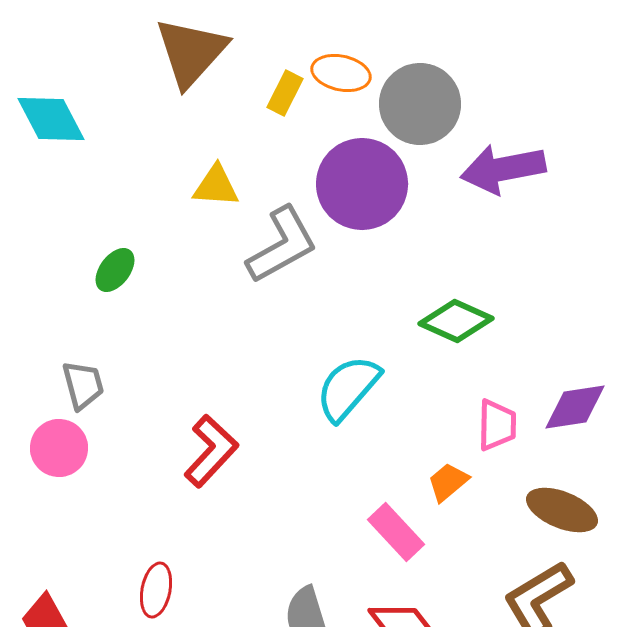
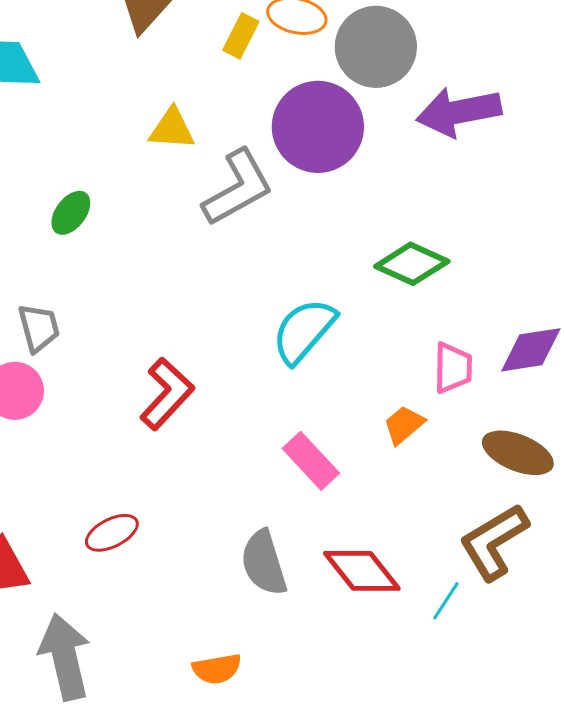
pink rectangle: (396, 532) -> (311, 461), moved
red ellipse: (156, 590) -> (112, 533), turned 52

